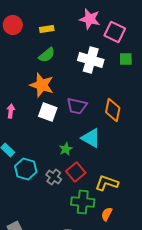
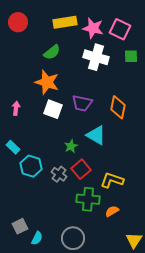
pink star: (90, 19) -> (93, 28), moved
yellow rectangle: (47, 29) -> (65, 22), moved, size x1.6
orange semicircle: (107, 214) -> (112, 211), turned 32

